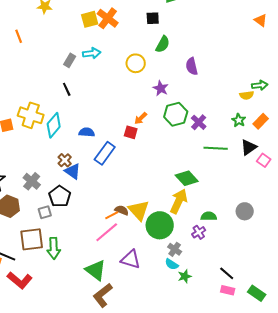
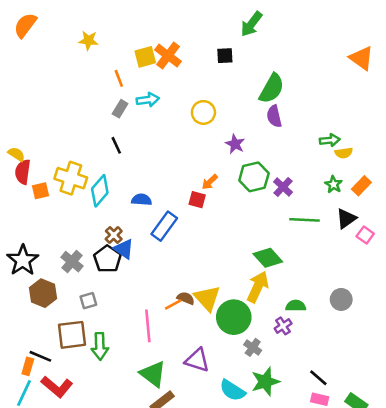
orange triangle: (261, 20) -> (361, 58), size x1.5
orange line: (19, 36) -> (119, 78), moved
green semicircle: (163, 44) -> (272, 88), moved, size x1.4
green arrow: (260, 85) -> (330, 140), moved
black pentagon: (60, 196) -> (107, 259), moved
pink line: (107, 232) -> (148, 326), moved, turned -55
cyan semicircle: (172, 264) -> (232, 390), moved, size x1.5
green star: (185, 276) -> (265, 382), size x1.6

